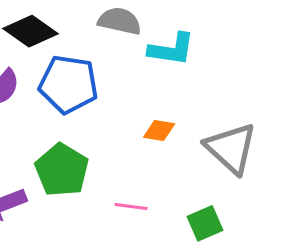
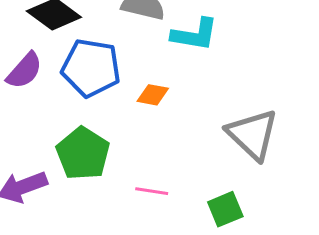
orange diamond: (159, 131) -> (153, 95), moved

